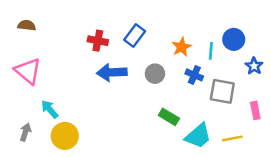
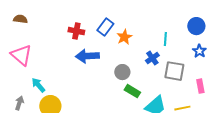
blue circle: (234, 39) -> (196, 26), moved
orange star: (182, 47) -> (124, 37), moved
gray circle: (155, 74) -> (122, 72), moved
blue cross: (194, 75) -> (152, 58), turned 32

